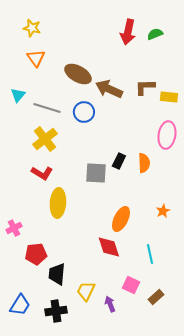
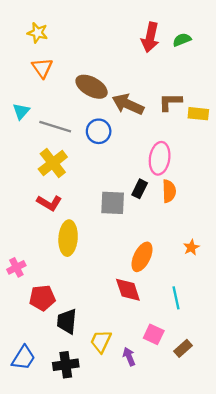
pink ellipse: (167, 135) -> (160, 158), moved

